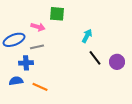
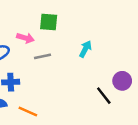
gray line: (37, 47) -> (43, 56), moved
black line: (95, 58) -> (104, 96), moved

